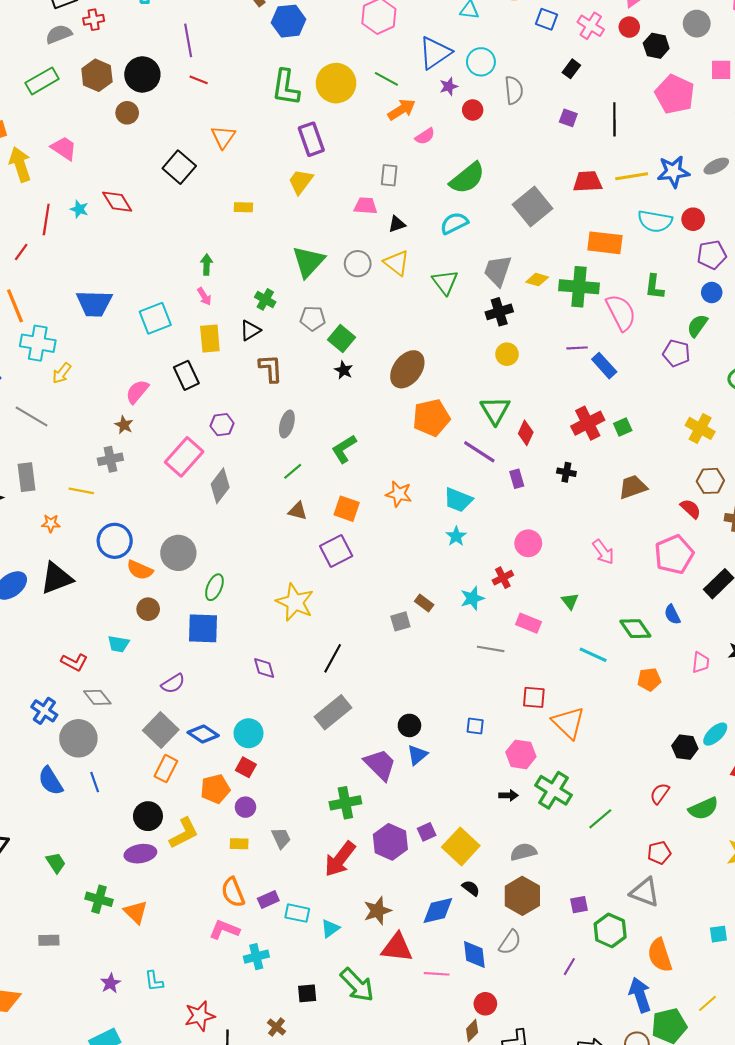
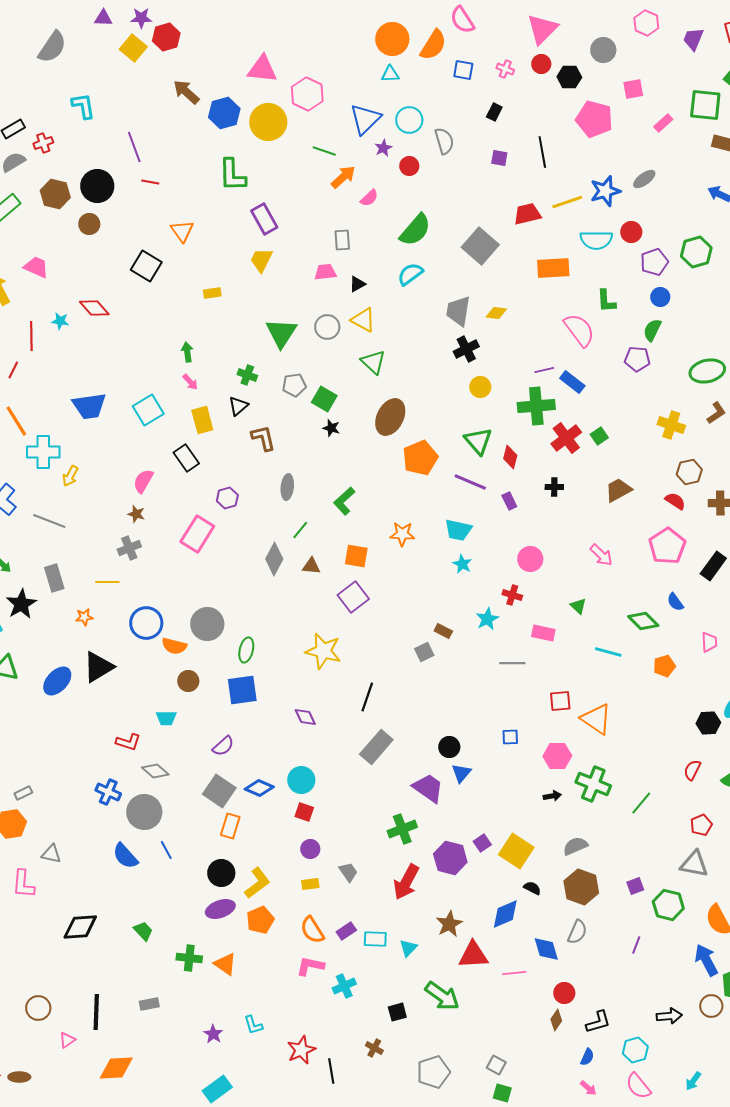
pink cross: (591, 26) -> (505, 69), size x0.7
yellow circle: (336, 83) -> (268, 122), moved
green triangle: (445, 282) -> (373, 362), moved
green cross: (579, 287) -> (536, 406), moved
gray diamond: (220, 486) -> (274, 559), moved
red cross: (503, 578) -> (512, 595), turned -36
orange pentagon: (215, 789) -> (260, 920), moved

